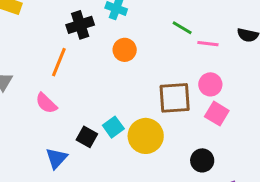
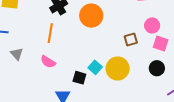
orange circle: (125, 50) -> (91, 16), size x1.5
brown square: (175, 98) -> (131, 39), size x0.6
black circle: (202, 160) -> (157, 68), moved

